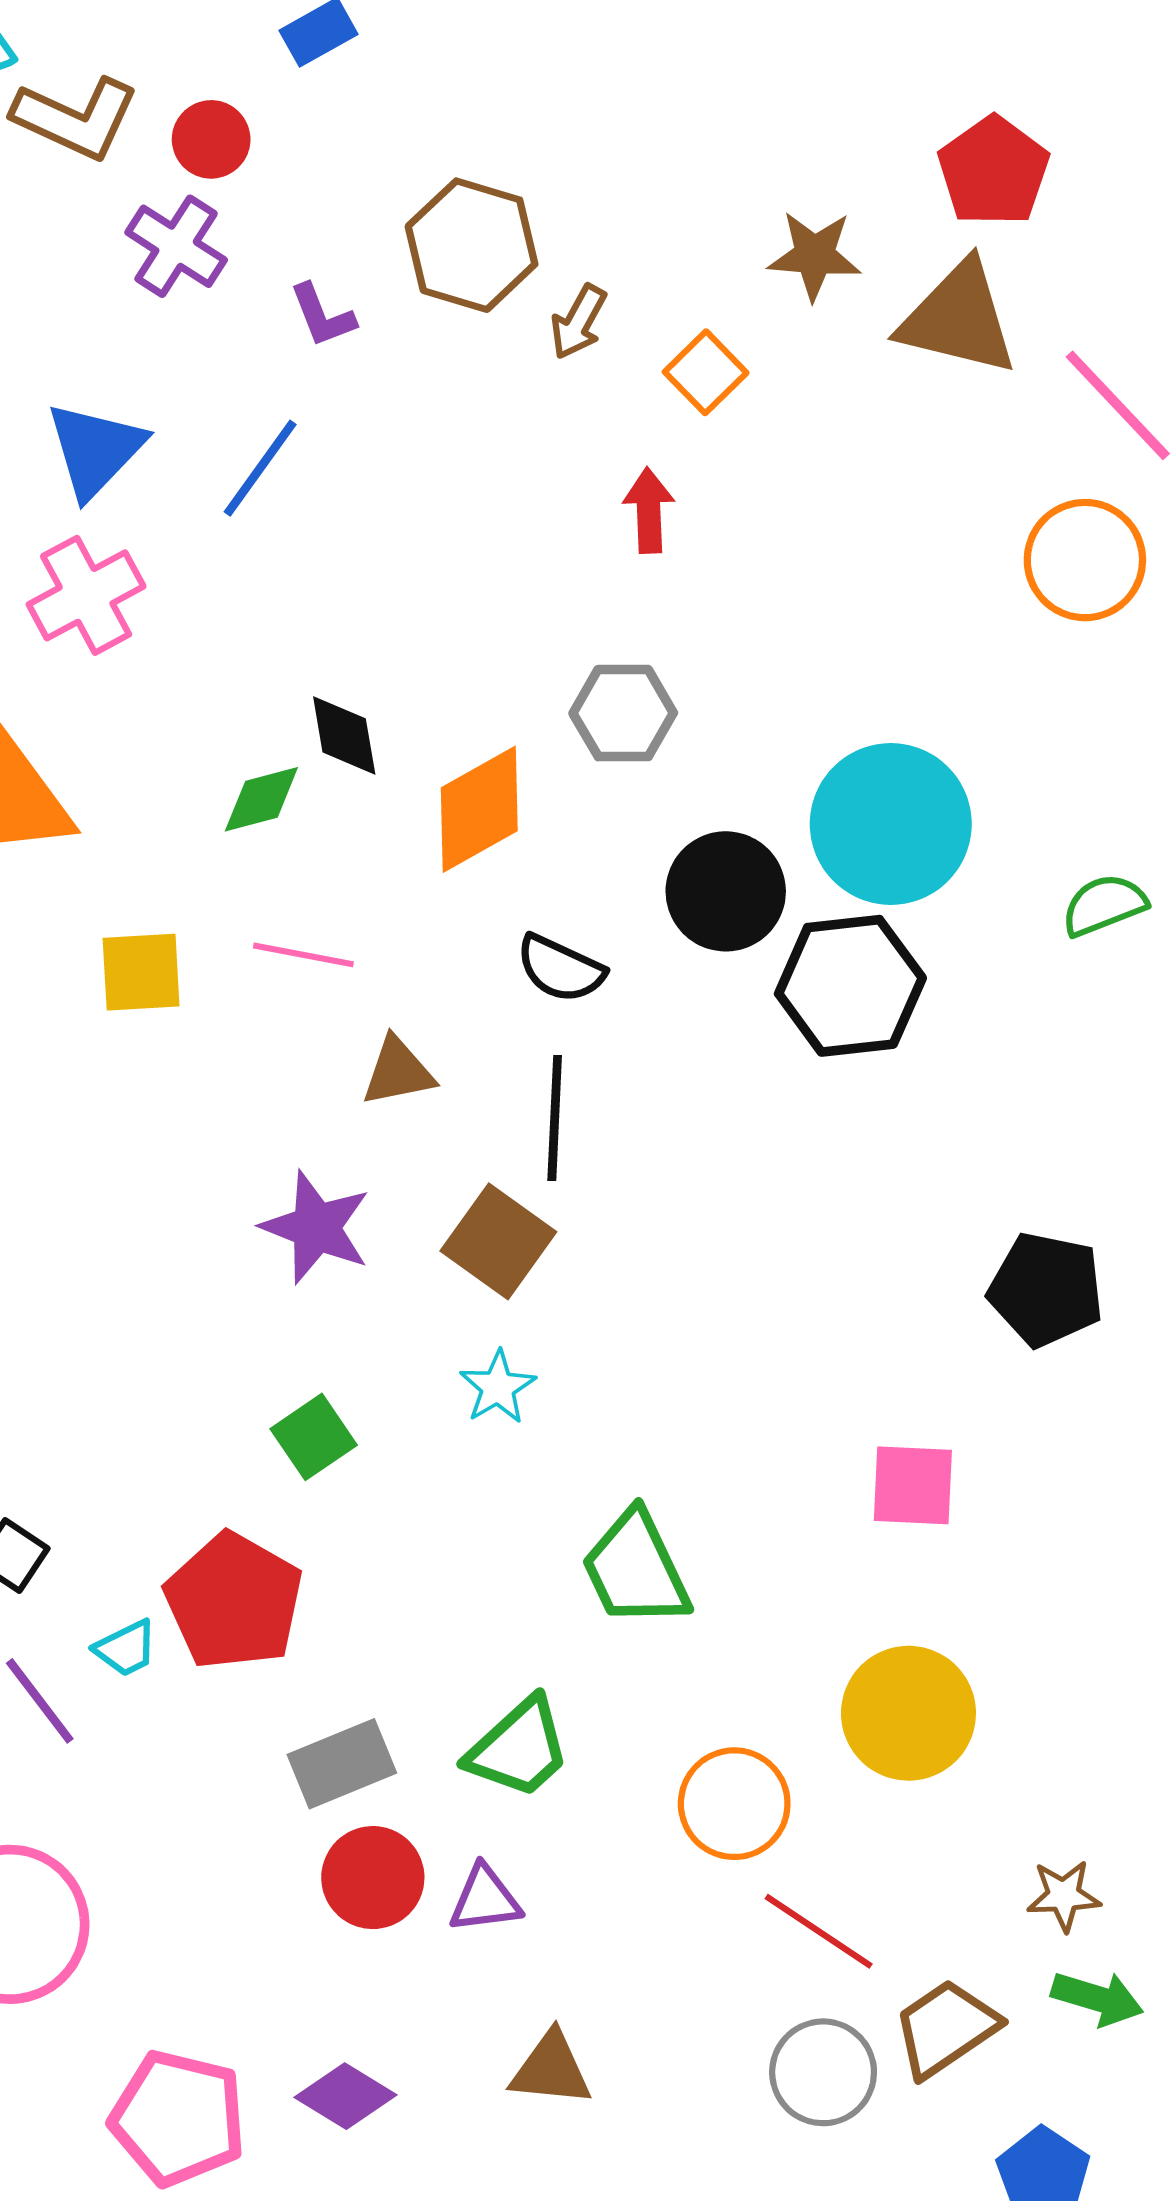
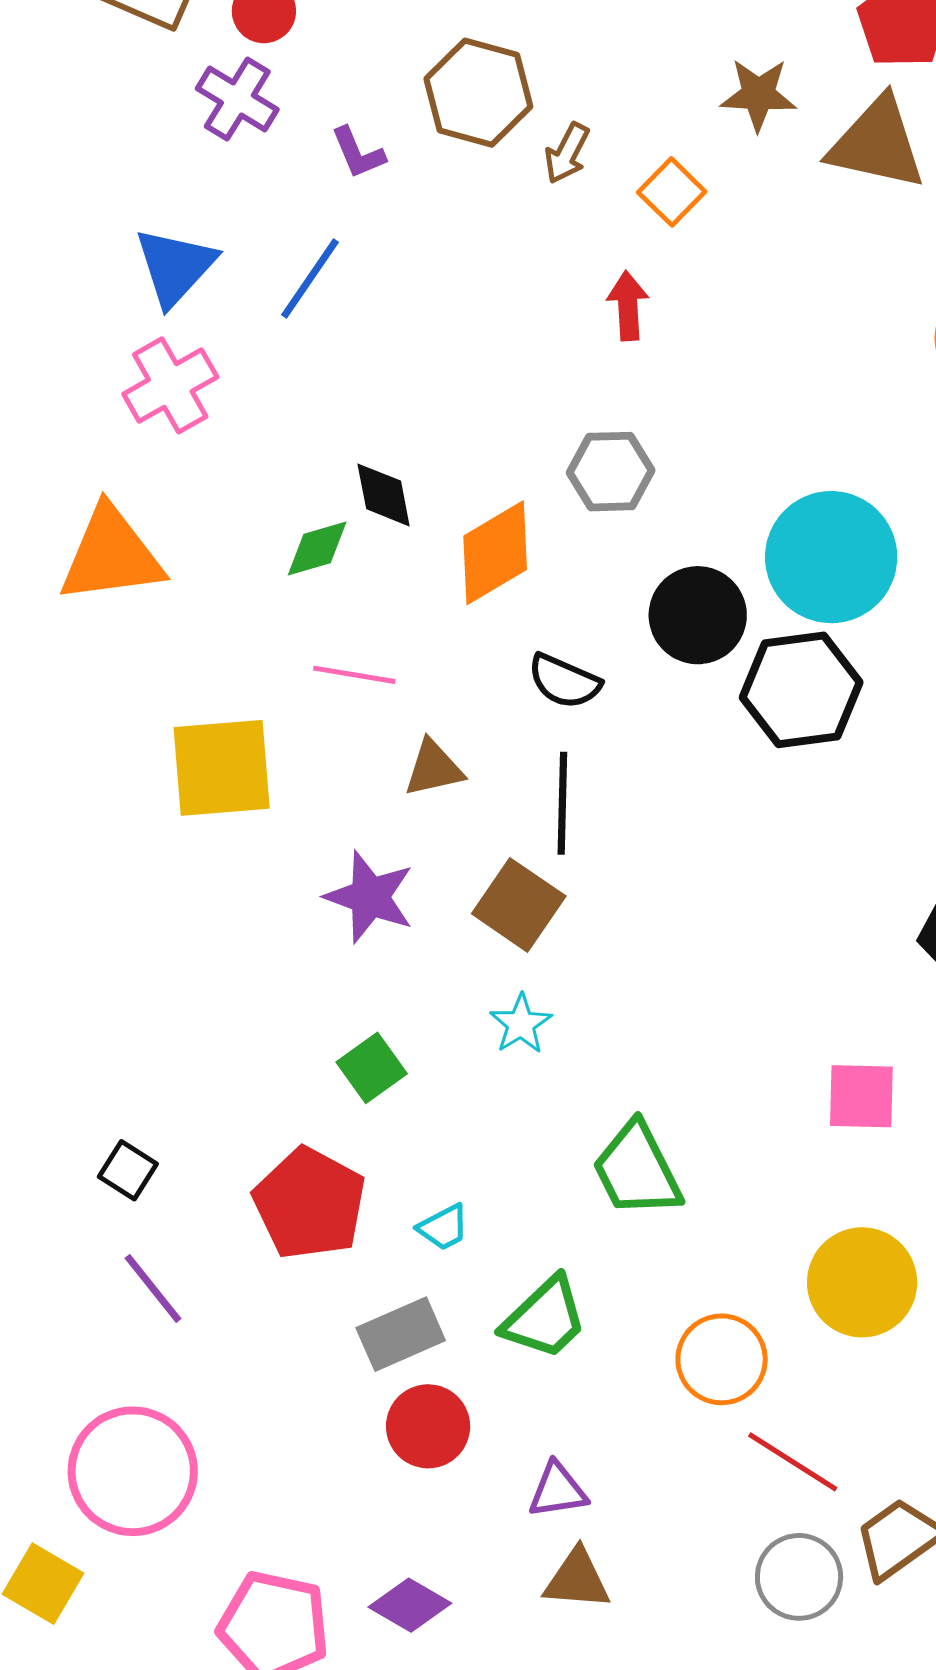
yellow square: (141, 972) -> (222, 768), moved, size x1.5
cyan trapezoid: (126, 1648) -> (443, 1227), moved
purple triangle: (485, 1899) -> (558, 1490), moved

